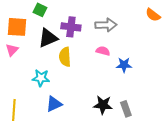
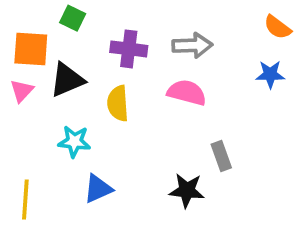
black triangle: (48, 38) -> (67, 80), moved
pink semicircle: (103, 51) -> (187, 92), size x1.5
blue star: (124, 65) -> (270, 74), moved
gray rectangle: (126, 109) -> (221, 156), moved

